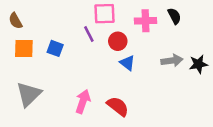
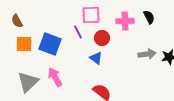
blue square: (55, 48) -> (50, 44), size x1.6
blue triangle: (127, 63) -> (96, 58), moved
pink arrow: (83, 101) -> (55, 77), moved, turned -48

